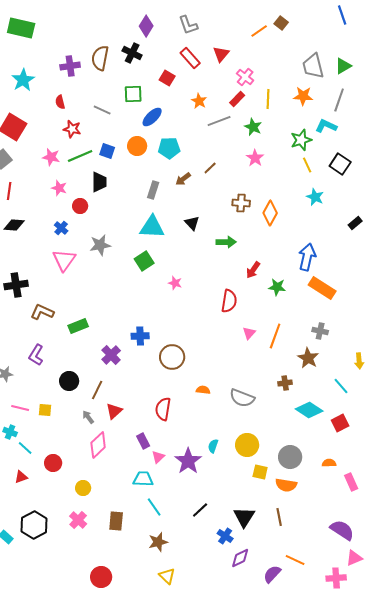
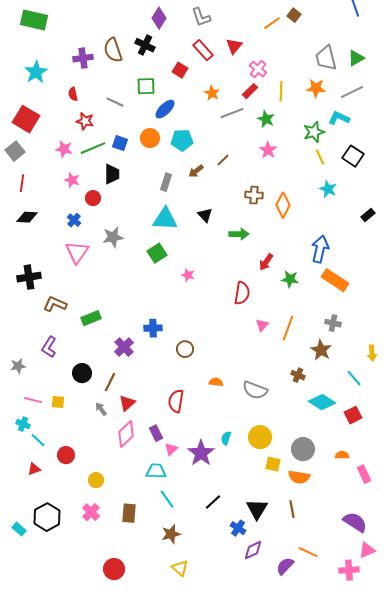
brown semicircle: (100, 58) -> (113, 50), turned -30
gray line: (339, 100) -> (352, 92), turned 45
brown circle: (172, 357) -> (185, 349), size x0.7
brown cross: (285, 383) -> (298, 375), turned 32
pink diamond: (98, 445) -> (126, 434), moved

